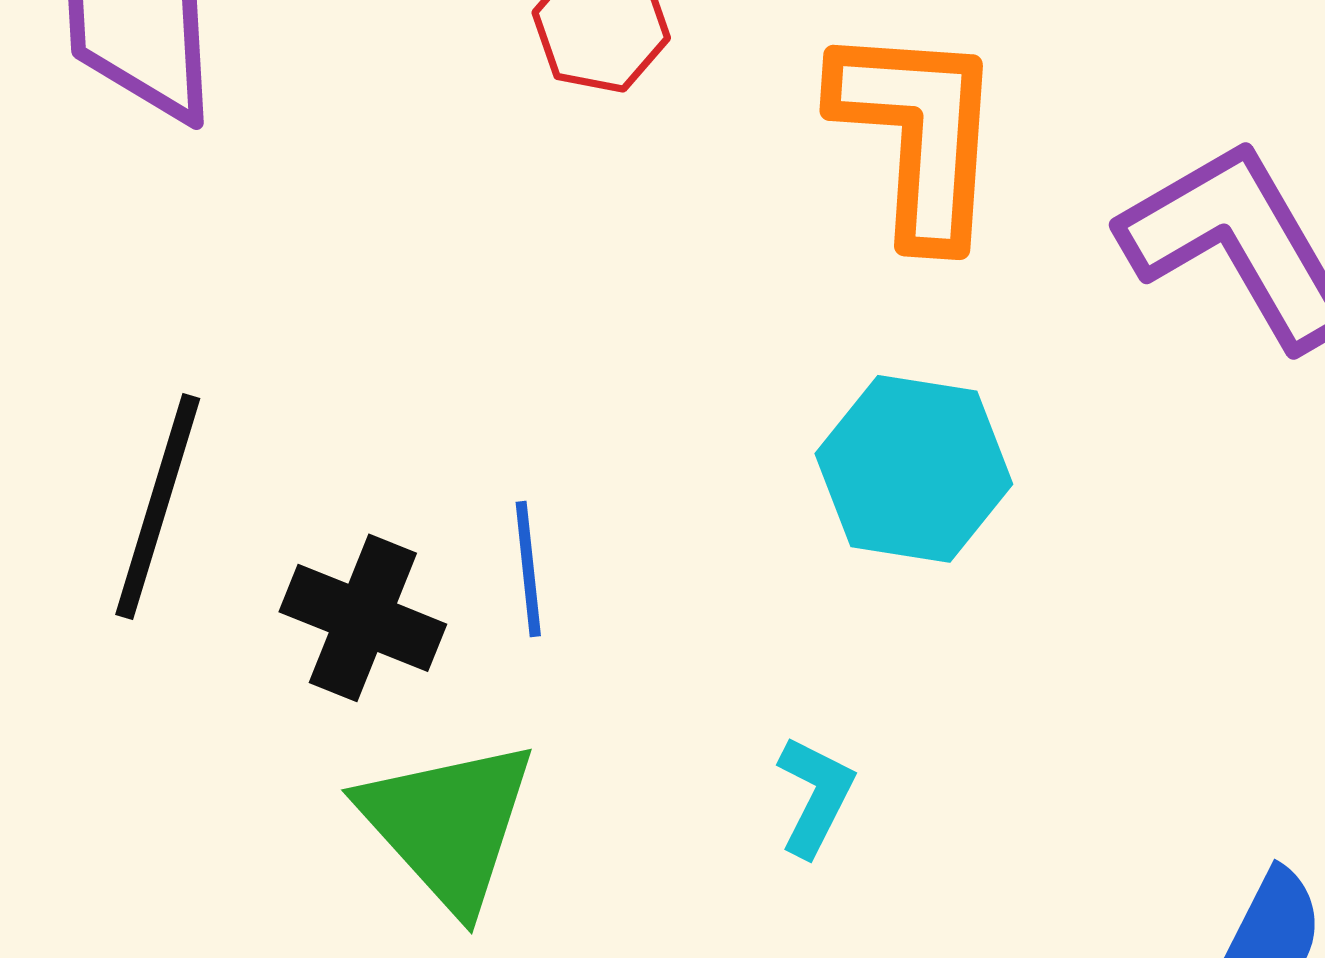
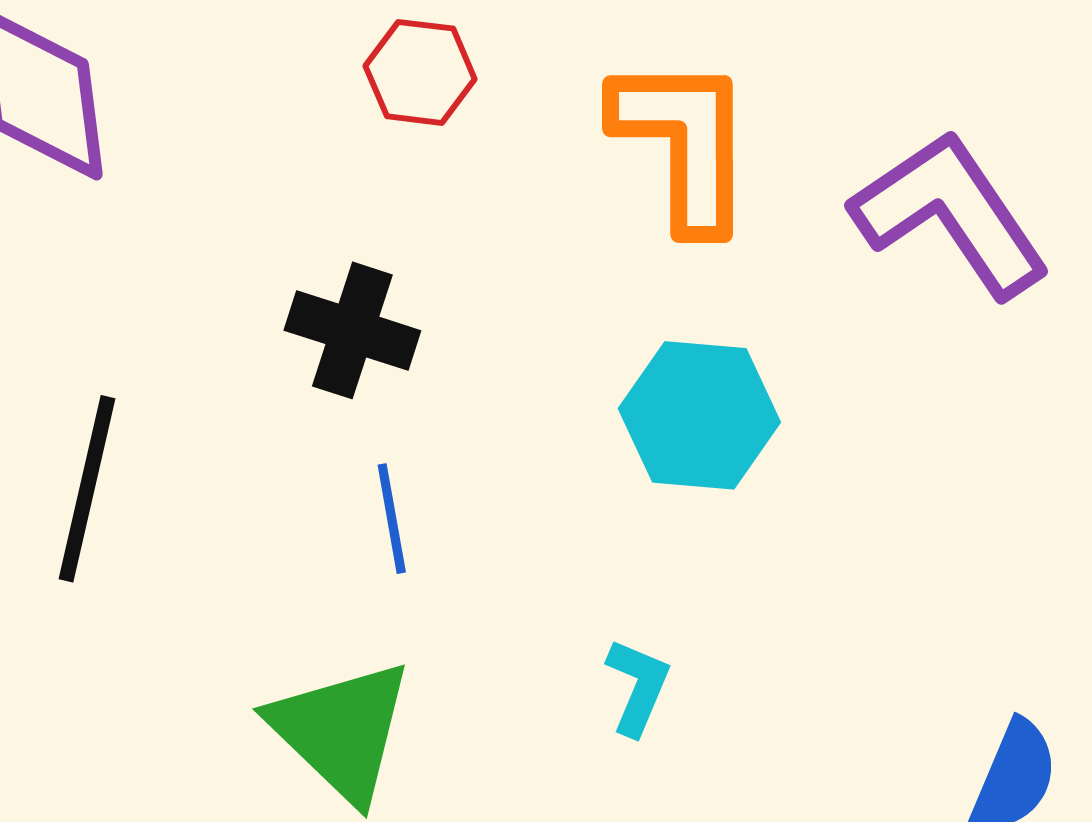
black cross: (363, 618) -> (352, 330), moved

